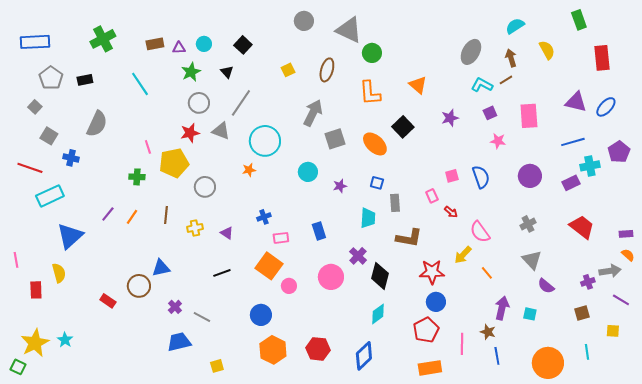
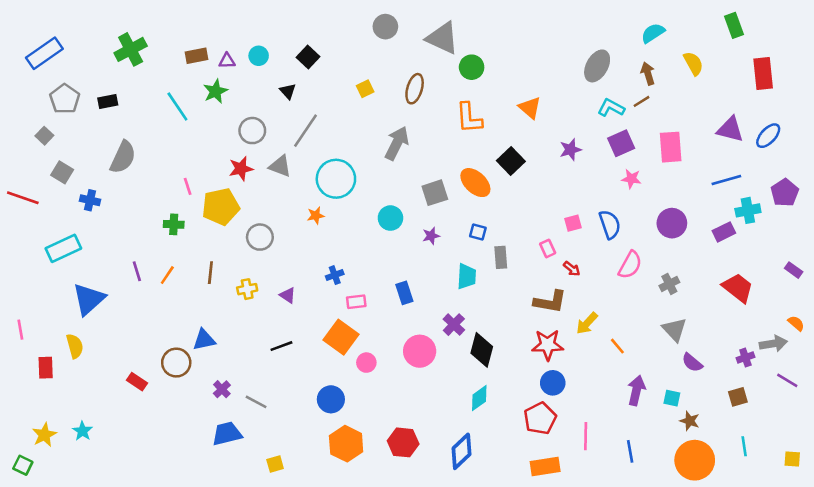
blue rectangle: (35, 42) -> (44, 53), turned -32
green star: (191, 72) -> (216, 91), moved
purple square: (490, 113) -> (621, 143), size x1.5
gray square: (335, 139) -> (435, 193), moved
red line: (30, 168) -> (23, 198), moved
purple line: (108, 214) -> (137, 271), turned -56
pink semicircle: (480, 232) -> (630, 265), moved, turned -115
purple rectangle: (626, 234) -> (794, 270), moved, turned 40
brown L-shape: (409, 238) -> (550, 302), moved
yellow square: (613, 331) -> (792, 459), moved
brown star: (488, 332) -> (690, 421), moved
yellow star: (35, 343) -> (44, 435), size x0.7

